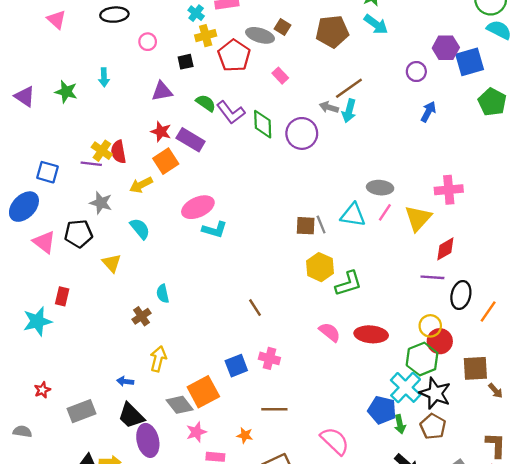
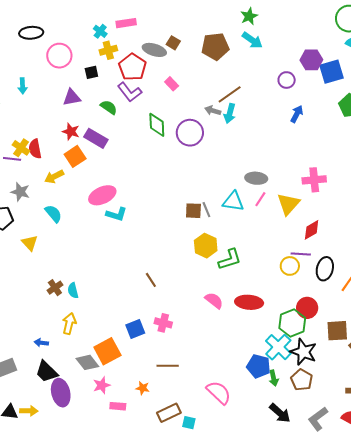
pink circle: (148, 42) -> (59, 56), size x1.6
purple L-shape: (231, 112) -> (130, 92), moved
cyan semicircle: (163, 294) -> (73, 290), moved
yellow circle: (430, 326) -> (290, 266), moved

